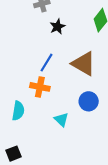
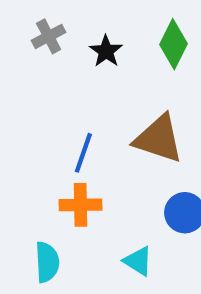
black star: (57, 27) -> (106, 51), moved

